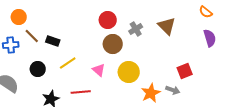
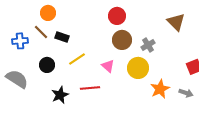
orange circle: (19, 17) -> (48, 13), moved
gray cross: (136, 29) -> (148, 45), moved
gray arrow: (173, 90) -> (186, 93), moved

